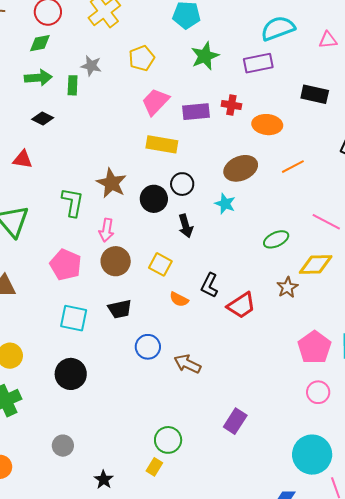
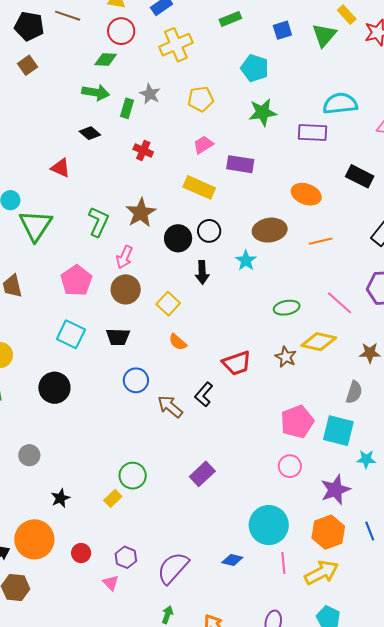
pink trapezoid: (155, 102) -> (203, 145), size x0.7
red cross: (231, 105) -> (143, 151), moved
black L-shape: (209, 285) -> (204, 394), moved
brown star: (287, 287) -> (286, 357), turned -30

